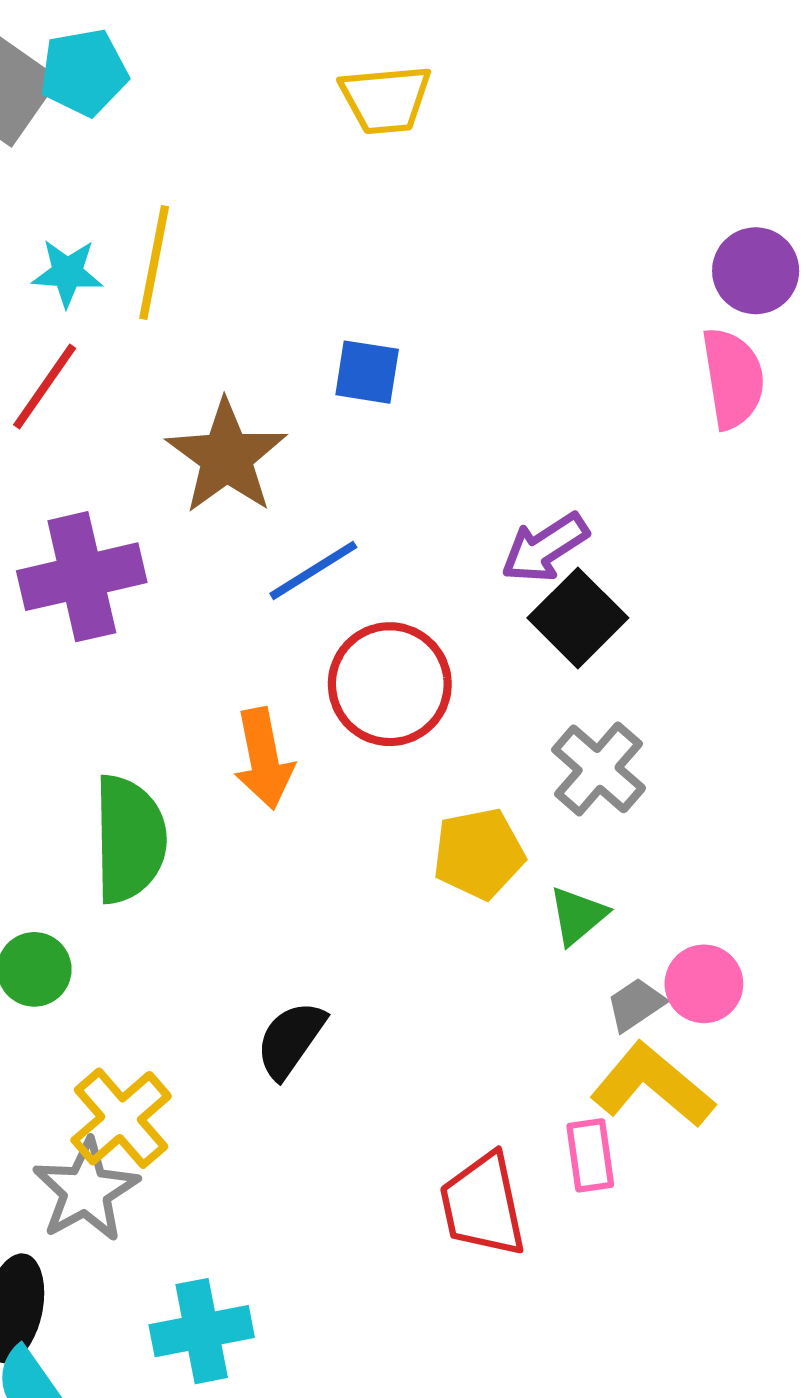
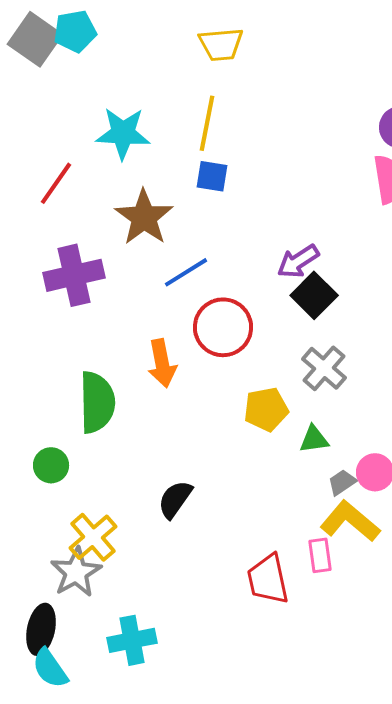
yellow line: (154, 262) -> (207, 123), moved
cyan star: (67, 273) -> (123, 133), moved, size x1.6
green triangle: (578, 916) -> (314, 439), turned 32

